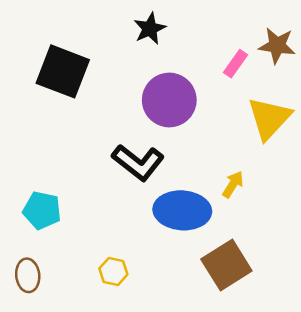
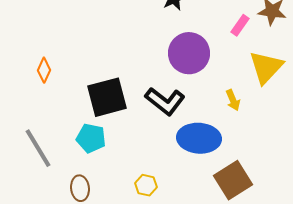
black square: (63, 71) -> (107, 97), moved, turned -36
yellow arrow: (233, 184) -> (233, 100), moved, turned 125

